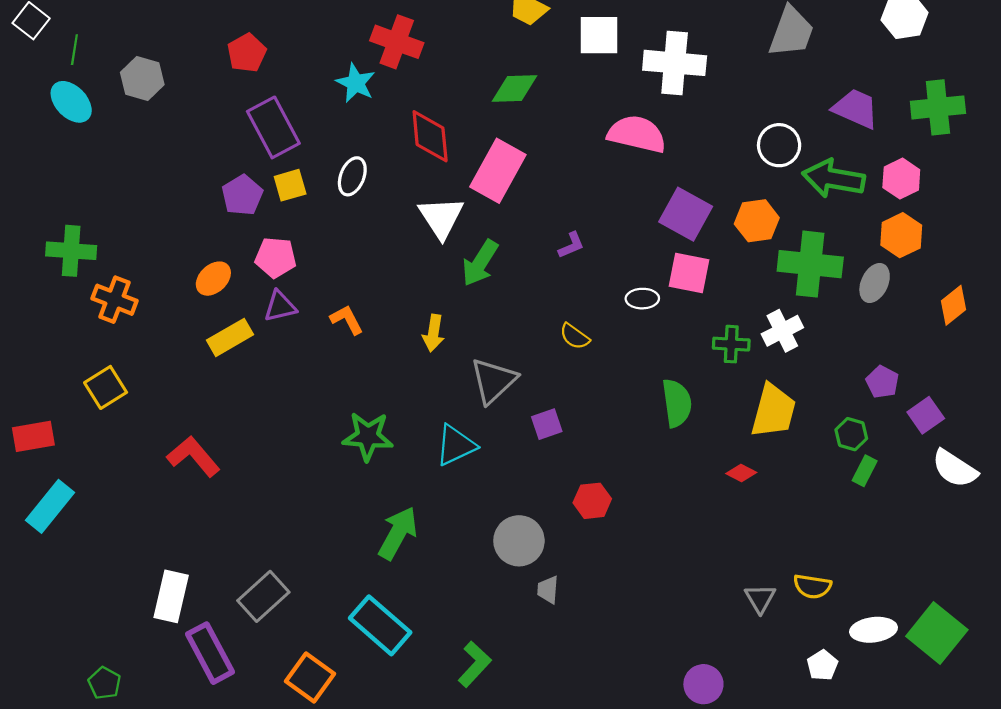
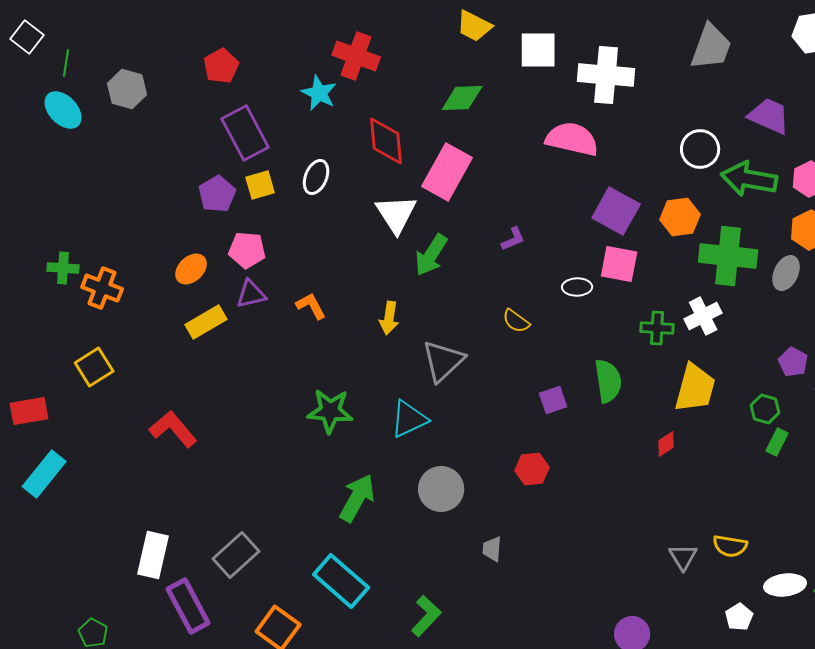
green cross: (71, 251) -> (63, 268), moved, size x0.7
purple square: (547, 424) -> (553, 400), moved
red diamond: (741, 473) -> (666, 444), turned -60
gray circle: (519, 541) -> (441, 489), moved

